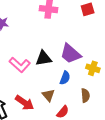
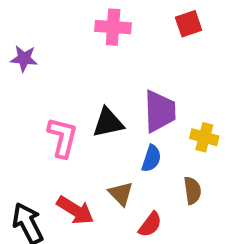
purple trapezoid: (70, 54) -> (160, 111), turned -130
pink L-shape: (20, 65) -> (62, 137), turned -115

